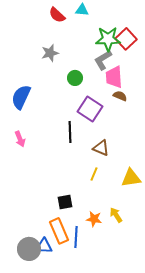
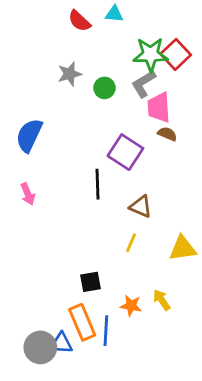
green circle: (75, 78) -> (104, 88), moved

